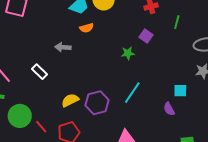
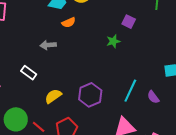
cyan line: (132, 93) -> (130, 91), moved
yellow semicircle: (70, 100) -> (53, 96), moved
purple semicircle: (169, 109) -> (153, 97), moved

